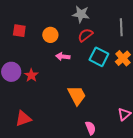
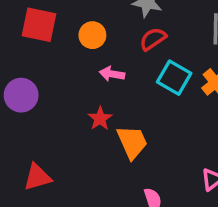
red square: (19, 31) -> (39, 25), size x1.5
red star: (31, 75) -> (100, 119), moved

